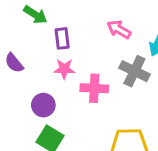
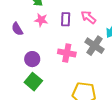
purple rectangle: (62, 38) -> (66, 19), moved
pink star: (64, 69) -> (41, 20), moved

